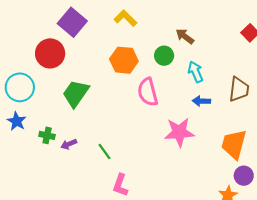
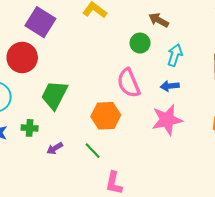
orange hexagon: (124, 60) -> (106, 116), moved
cyan arrow: (195, 72) -> (175, 55), turned 50
blue arrow: (201, 101) -> (170, 86), moved
green cross: (47, 135) -> (30, 128), moved

